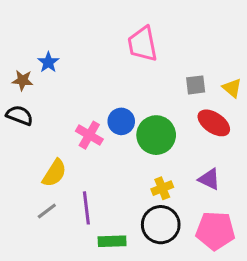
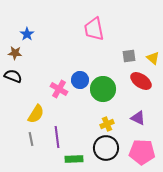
blue star: (48, 62) -> (27, 34), moved
gray line: (47, 211) -> (31, 139), turned -64

